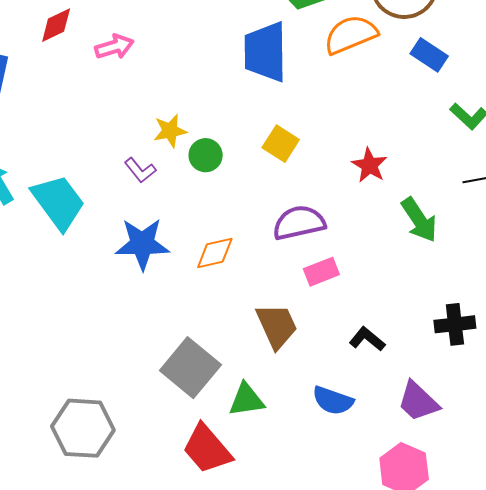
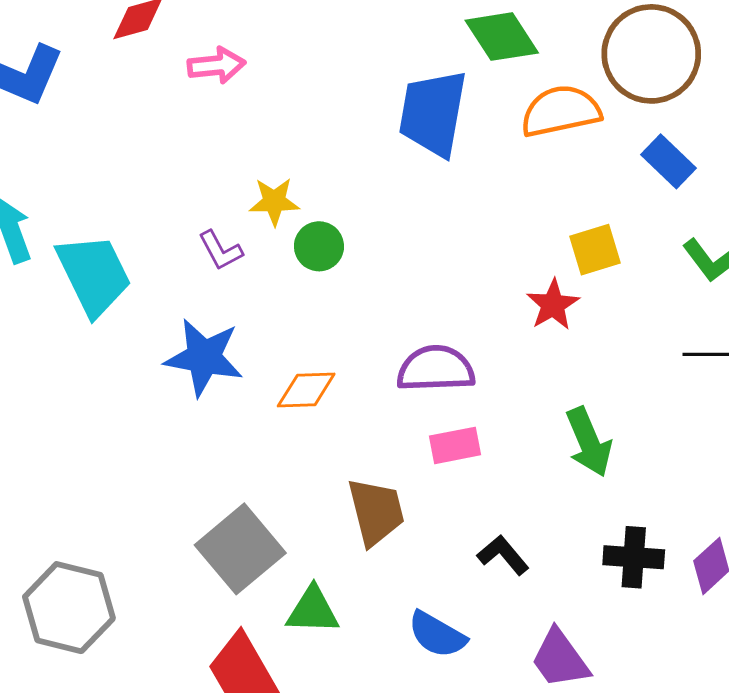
yellow square: (281, 144) -> (595, 250), moved, turned 30
green arrow: (419, 220) -> (589, 442), moved

